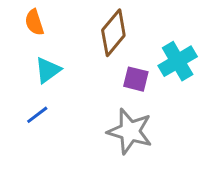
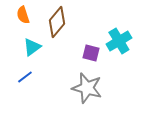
brown diamond: (113, 33) -> (57, 22), moved

